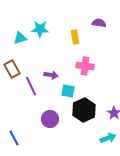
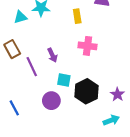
purple arrow: (51, 75) -> (52, 55), turned 56
cyan square: (68, 91) -> (64, 80), moved
blue line: (14, 138) -> (14, 108), moved

